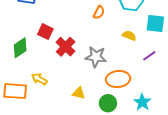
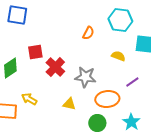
red square: (45, 32) -> (35, 52), turned -35
purple line: (149, 56) -> (132, 82), moved
yellow triangle: (79, 93) -> (69, 104), moved

